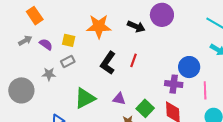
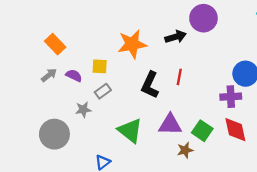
black arrow: (136, 26) -> (176, 37), turned -30
green triangle: (85, 98) -> (130, 131), turned -45
purple triangle: (119, 99) -> (170, 125), size x1.5

